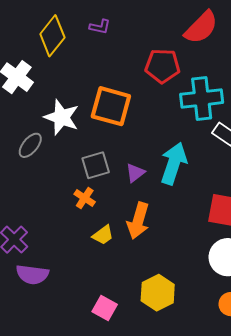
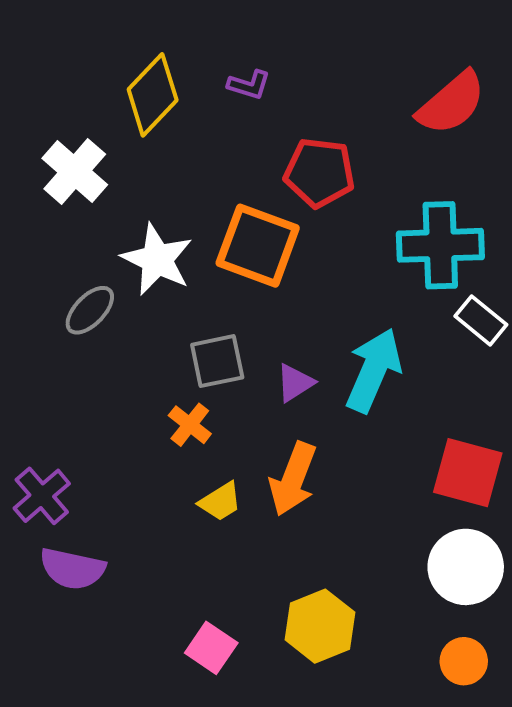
red pentagon: (163, 66) -> (319, 173), moved

